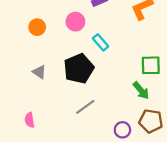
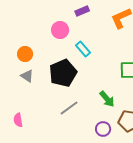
orange circle: (37, 27) -> (25, 54), moved
green arrow: (141, 90) -> (107, 99), moved

